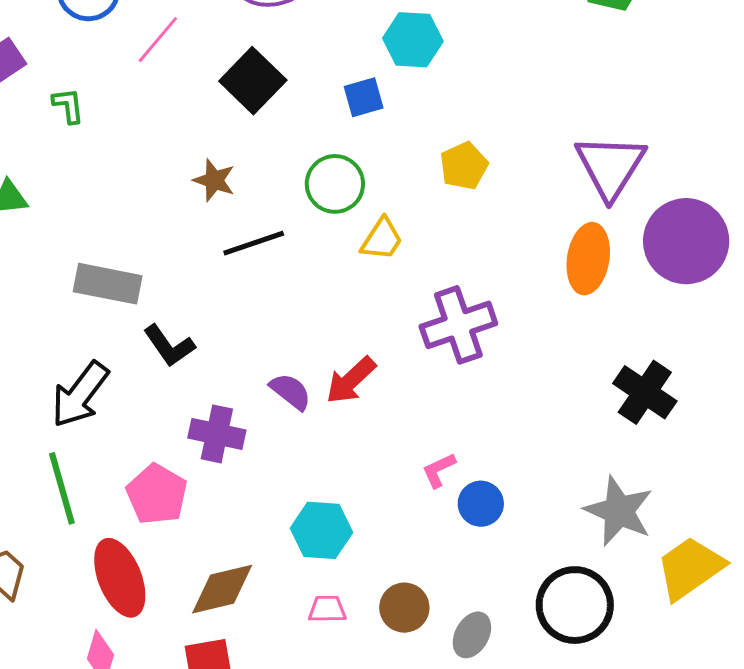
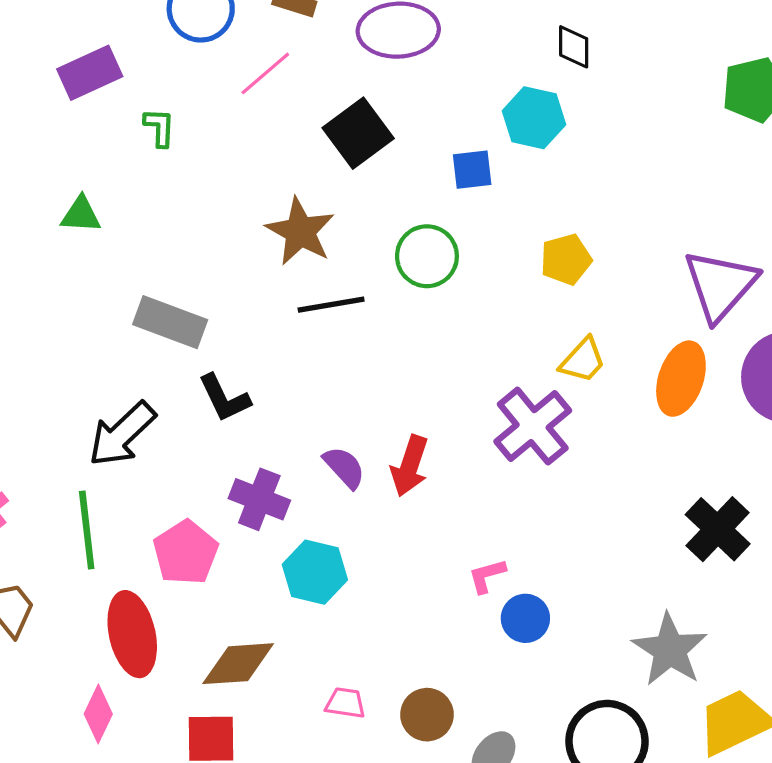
brown star: (214, 180) -> (300, 231), size x1.5
yellow trapezoid: (382, 239) -> (583, 360), moved
purple cross: (458, 325) -> (533, 426), turned -30
red arrow: (351, 380) -> (410, 466), turned -38
cyan hexagon: (321, 530) -> (315, 572), moved

